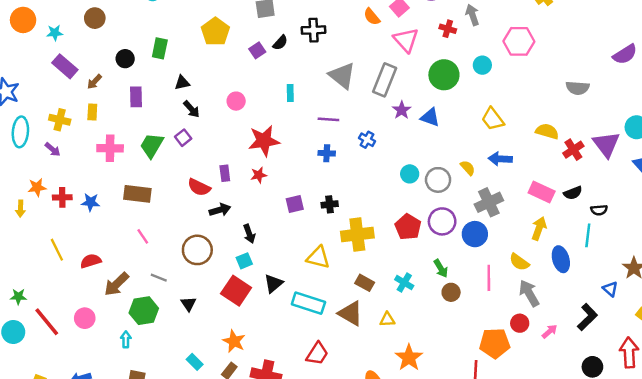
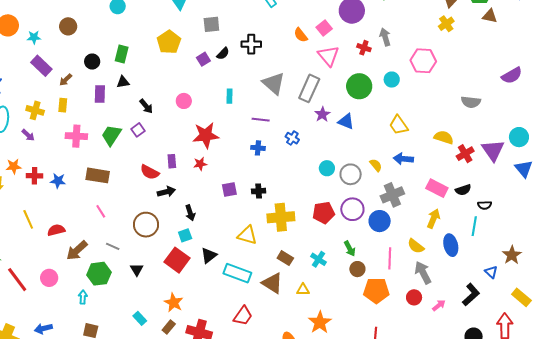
black triangle: (182, 83) -> (123, 82), moved
red pentagon: (408, 227) -> (324, 213), turned 30
orange pentagon: (495, 343) -> (376, 291), moved

